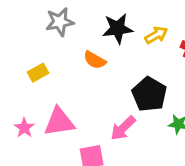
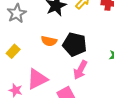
orange semicircle: (95, 60) -> (49, 41), moved
black pentagon: (149, 94) -> (75, 44), moved

